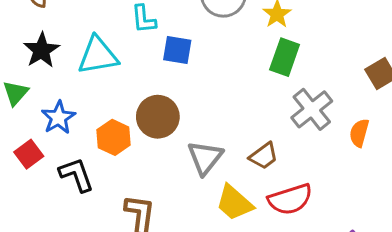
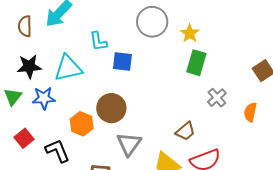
black star: (41, 50) -> (29, 66), turned 30
gray cross: (312, 109) -> (217, 98), size x0.7
blue star: (58, 118) -> (44, 98), moved, turned 30
gray triangle: (205, 158) -> (129, 144), moved

